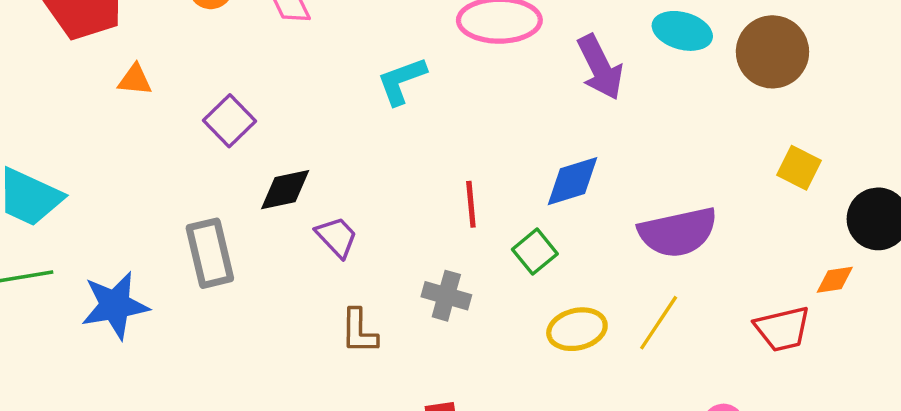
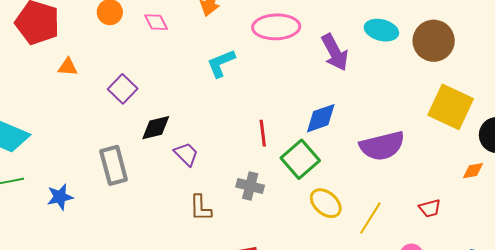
yellow square: (799, 168) -> (451, 107), size x1.8
green square: (535, 252) -> (300, 159), size x1.5
blue star: (115, 305) -> (60, 197), size x0.7
yellow line: (659, 323) -> (370, 218), moved
yellow ellipse: (577, 329) -> (326, 203), turned 56
red trapezoid: (782, 329) -> (430, 208), moved, size x0.7

